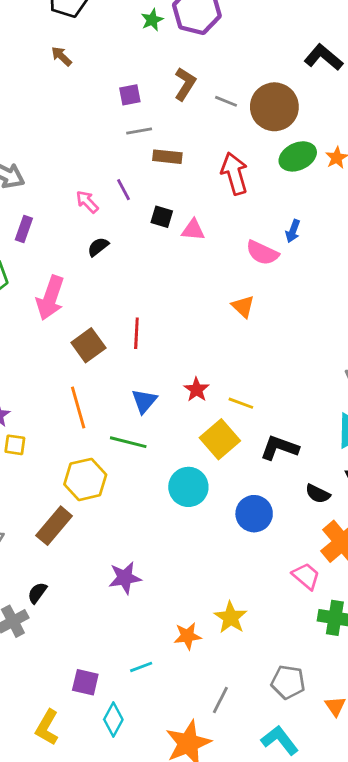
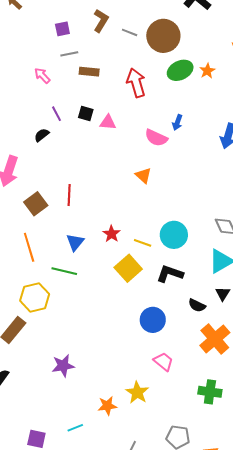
purple line: (124, 190) -> (56, 114), moved
pink arrow: (87, 202) -> (42, 76), moved
cyan circle: (188, 487) -> (174, 235), moved
pink trapezoid: (306, 576) -> (163, 362), moved

